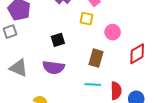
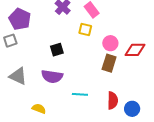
red diamond: (137, 54) -> (135, 50), moved, turned 30
brown rectangle: (96, 58) -> (109, 63), moved
cyan line: (93, 85) -> (80, 94), moved

